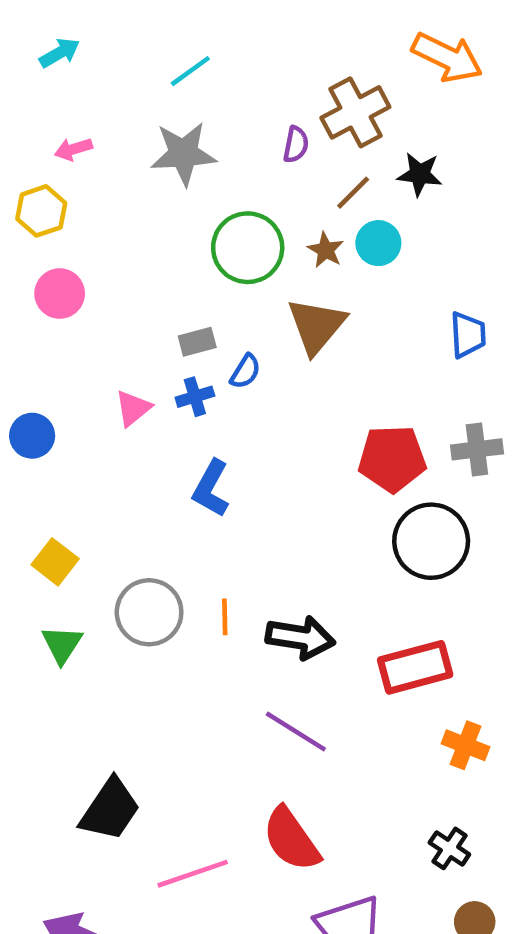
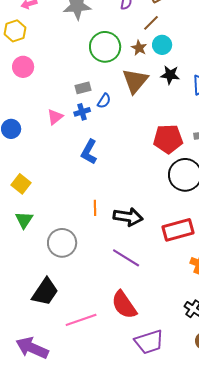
black star: (420, 174) -> (170, 75), moved
gray circle: (149, 612) -> (62, 243), moved

